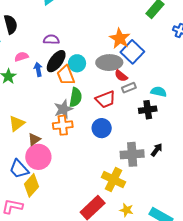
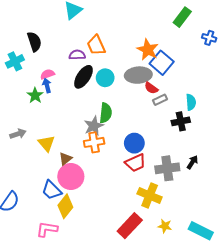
blue arrow: (38, 69) -> (47, 86), moved
orange trapezoid: (66, 75) -> (96, 45), moved
cyan semicircle: (159, 92) -> (191, 102), turned 77
red trapezoid: (106, 99) -> (136, 163), moved
yellow triangle: (17, 123) -> (46, 143), turned -30

